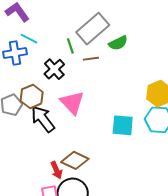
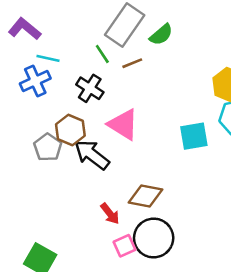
red arrow: (56, 170) -> (110, 214), moved

